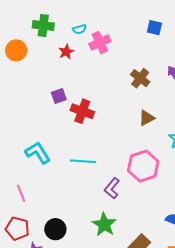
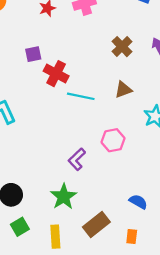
cyan line: (83, 161) -> (81, 96), moved
pink hexagon: (143, 166) -> (113, 140), size x0.7

